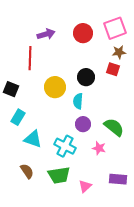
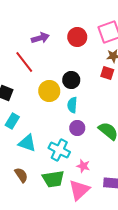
red line: (30, 58) -> (24, 62), turned -40
black circle: (86, 77) -> (71, 80), moved
pink star: (99, 148) -> (83, 166), moved
pink triangle: (85, 186) -> (79, 190), size x1.6

